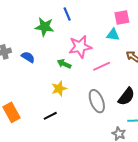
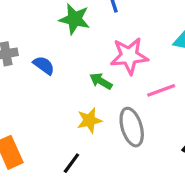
gray ellipse: (97, 101) -> (132, 127), moved
black line: (50, 116) -> (71, 163), turned -32

